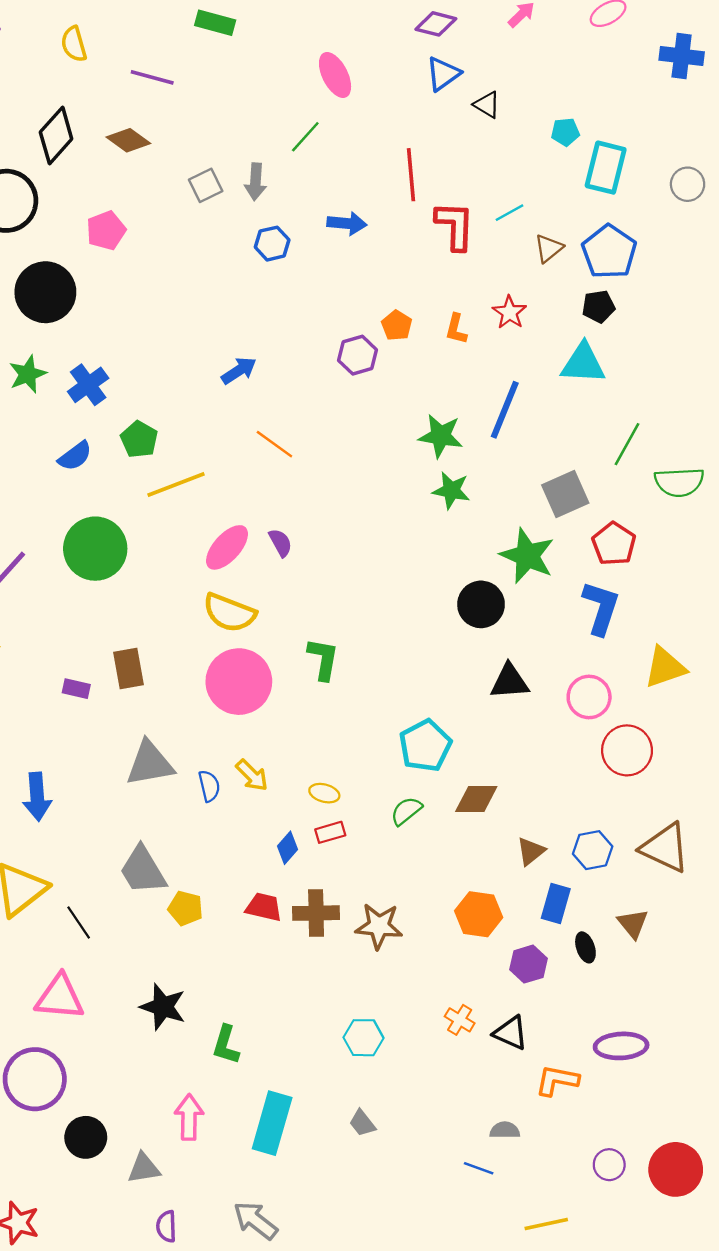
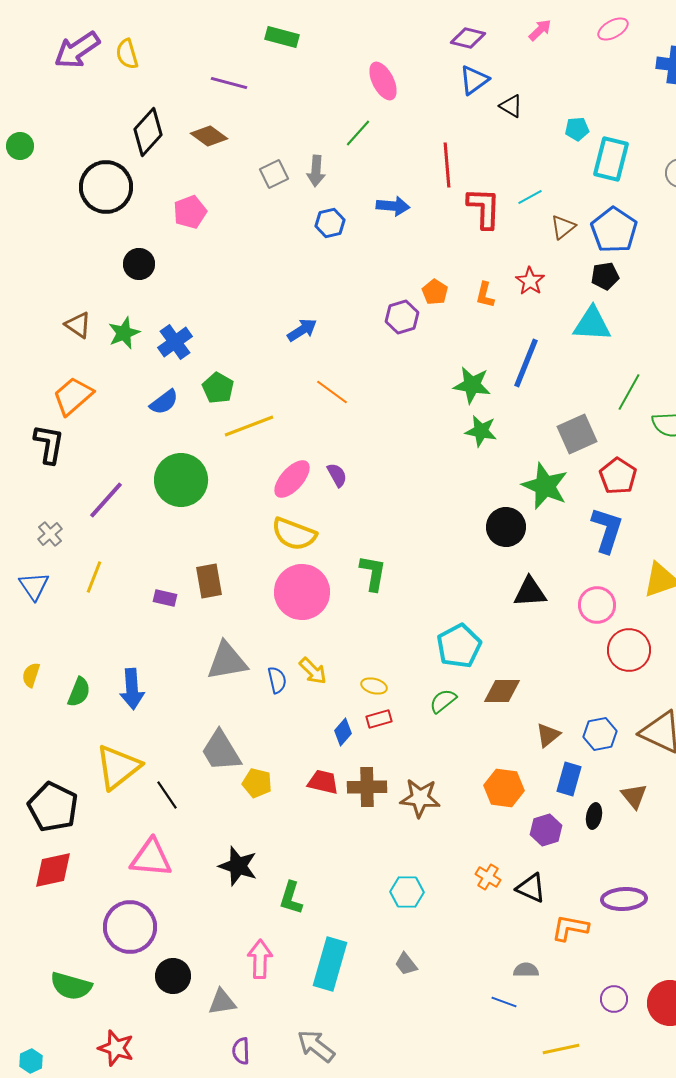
yellow semicircle: (74, 44) -> (127, 54), moved
black circle: (45, 292) -> (139, 264), size x0.6
black ellipse: (585, 947) -> (594, 816), turned 30

